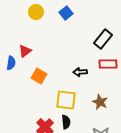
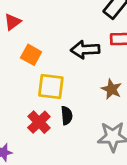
black arrow: (80, 72) -> (85, 50), size x1.5
yellow square: (66, 100) -> (51, 86), moved

